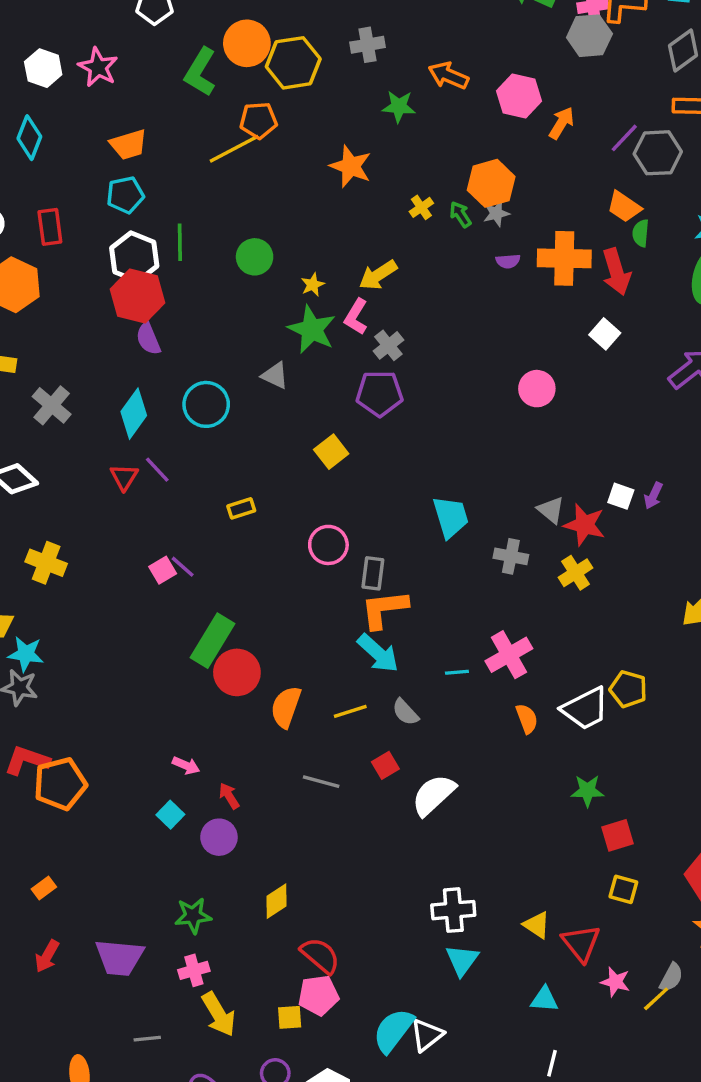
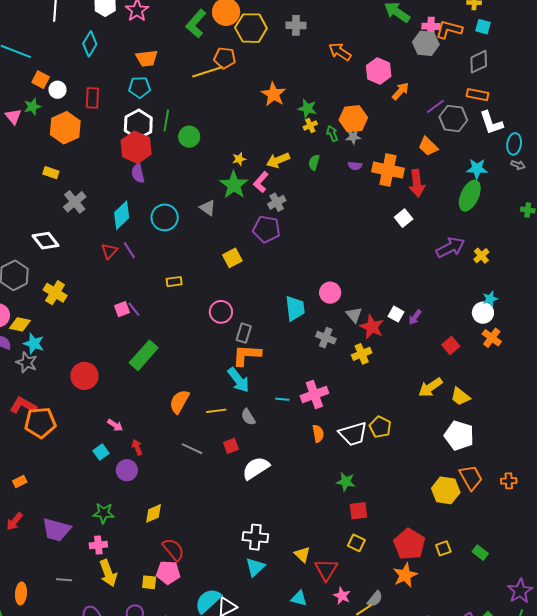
green star: (399, 106) -> (307, 108), moved
green semicircle: (641, 233) -> (314, 163), moved
green circle: (255, 257) -> (189, 137), moved
pink circle: (537, 389) -> (330, 293), moved
red circle: (237, 672) -> (85, 376), moved

